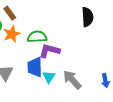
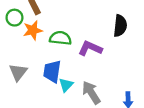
purple L-shape: (49, 51) -> (90, 48), moved

